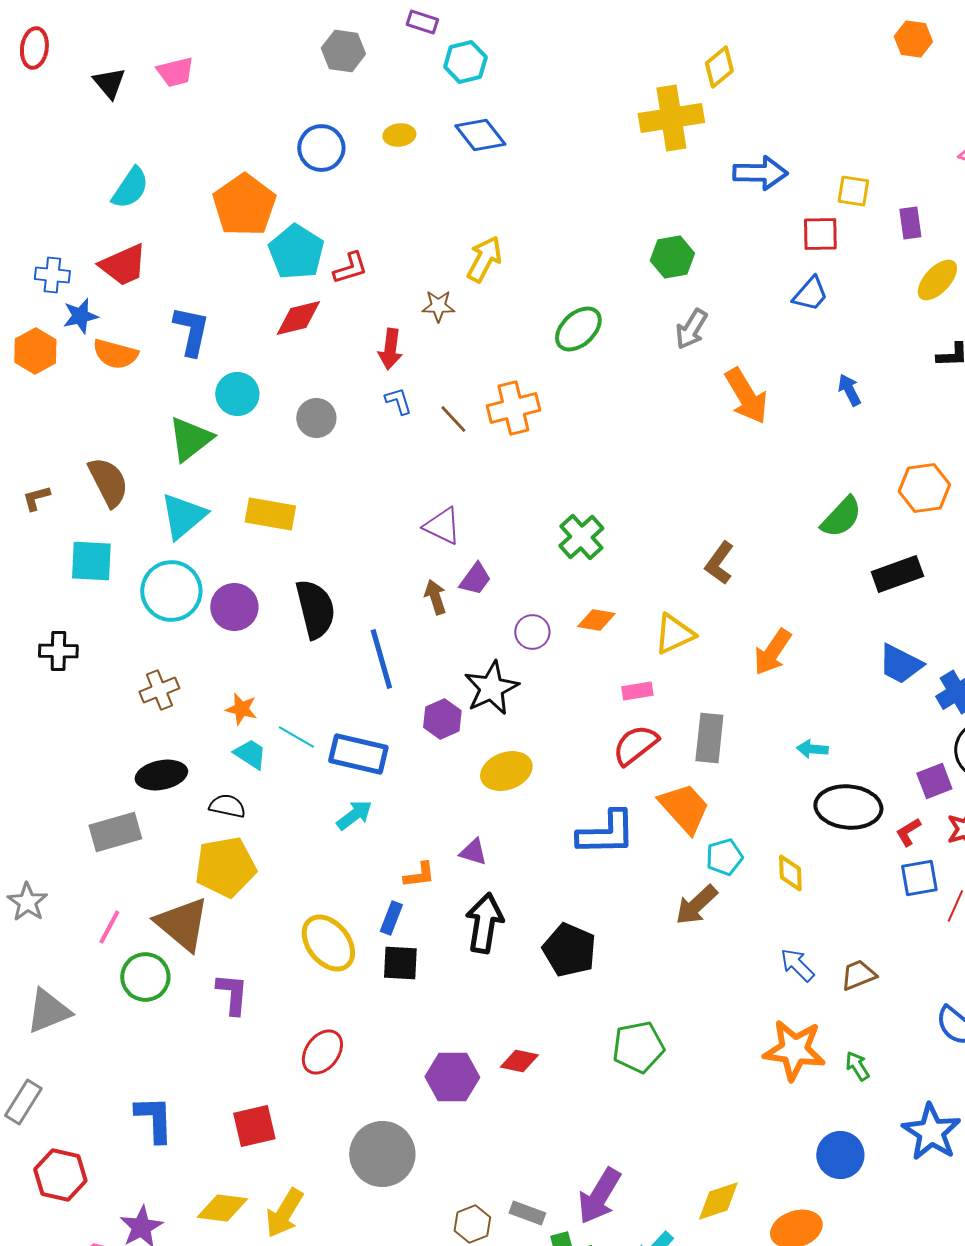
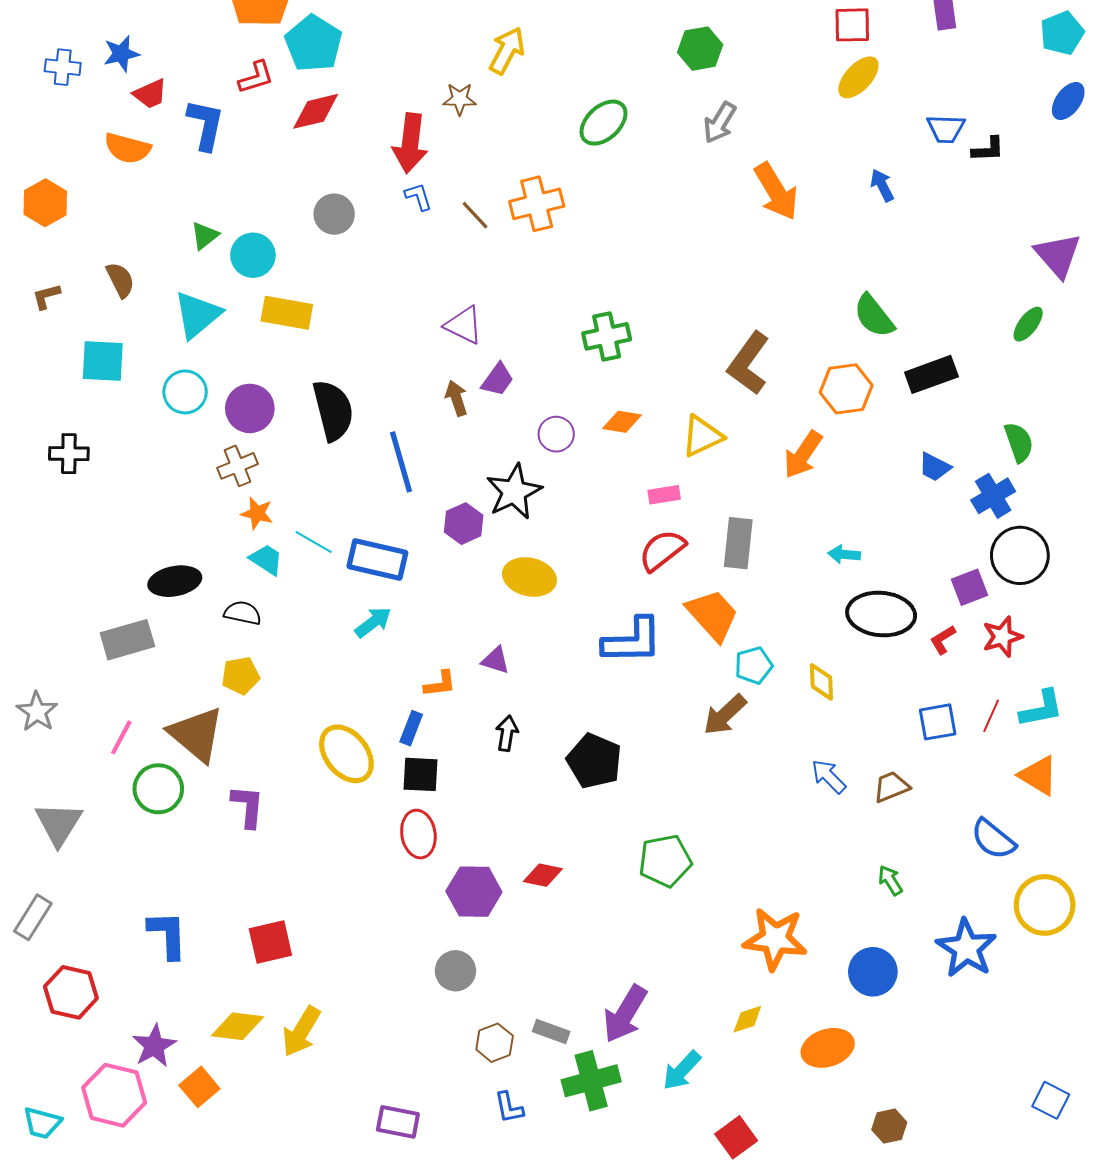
red trapezoid: (123, 265) -> (150, 94), moved, size x0.7
red L-shape: (350, 268) -> (256, 77), moved
yellow ellipse: (937, 280) -> (858, 77), moved
blue trapezoid: (810, 294) -> (946, 129), moved, turned 51
blue star: (80, 316) -> (121, 54), moved
red arrow: (390, 349) -> (410, 143), size x1.4
orange hexagon: (35, 351) -> (45, 203), moved
cyan circle: (237, 394) -> (253, 255), moved
green triangle: (190, 439) -> (205, 236), size x0.6
brown semicircle: (108, 482) -> (120, 280), size x0.7
orange hexagon: (924, 488) -> (846, 389), moved
green semicircle: (841, 517) -> (874, 316), turned 99
green cross: (581, 537) -> (607, 336), turned 30
brown L-shape: (719, 563) -> (748, 363), size x1.4
cyan circle: (171, 591) -> (185, 392), size x0.7
blue trapezoid: (900, 664) -> (935, 467), size x0.7
brown cross: (159, 690) -> (237, 466), moved
yellow ellipse: (506, 771) -> (529, 577), turned 33
yellow pentagon: (225, 867) -> (241, 676), size x0.6
blue square: (919, 878) -> (938, 722), moved
black arrow: (484, 923) -> (507, 733), size x0.6
gray triangle: (48, 1011) -> (59, 824), turned -36
orange star: (794, 1050) -> (775, 939), moved
red ellipse: (322, 1052) -> (418, 834), moved, turned -45
gray circle: (382, 1154) -> (455, 971), moved, size x0.6
yellow diamond: (718, 1201) -> (747, 1019), size x0.7

